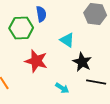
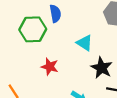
red star: (36, 61) -> (50, 67), size x0.7

